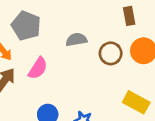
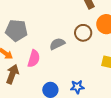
gray semicircle: (76, 40) -> (57, 44), moved

